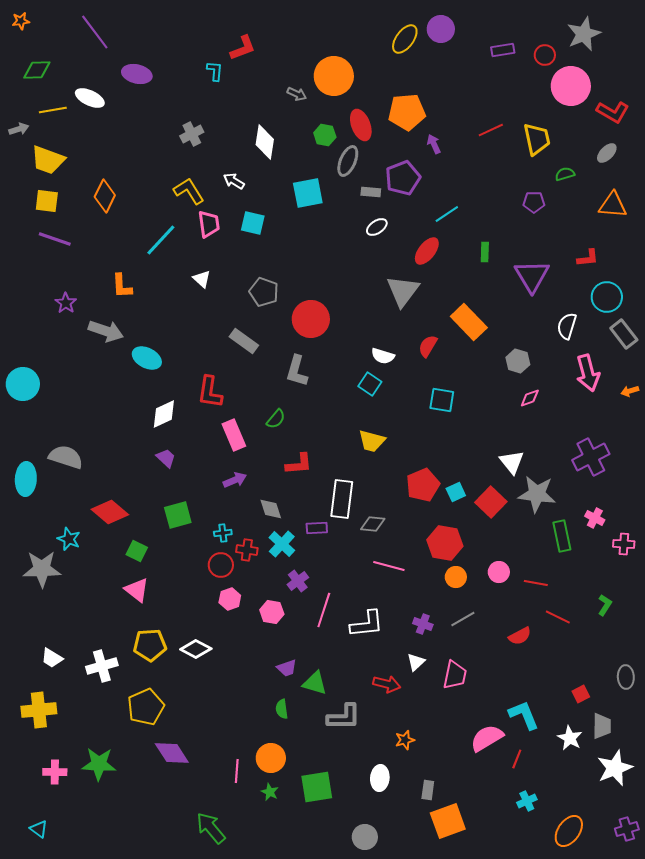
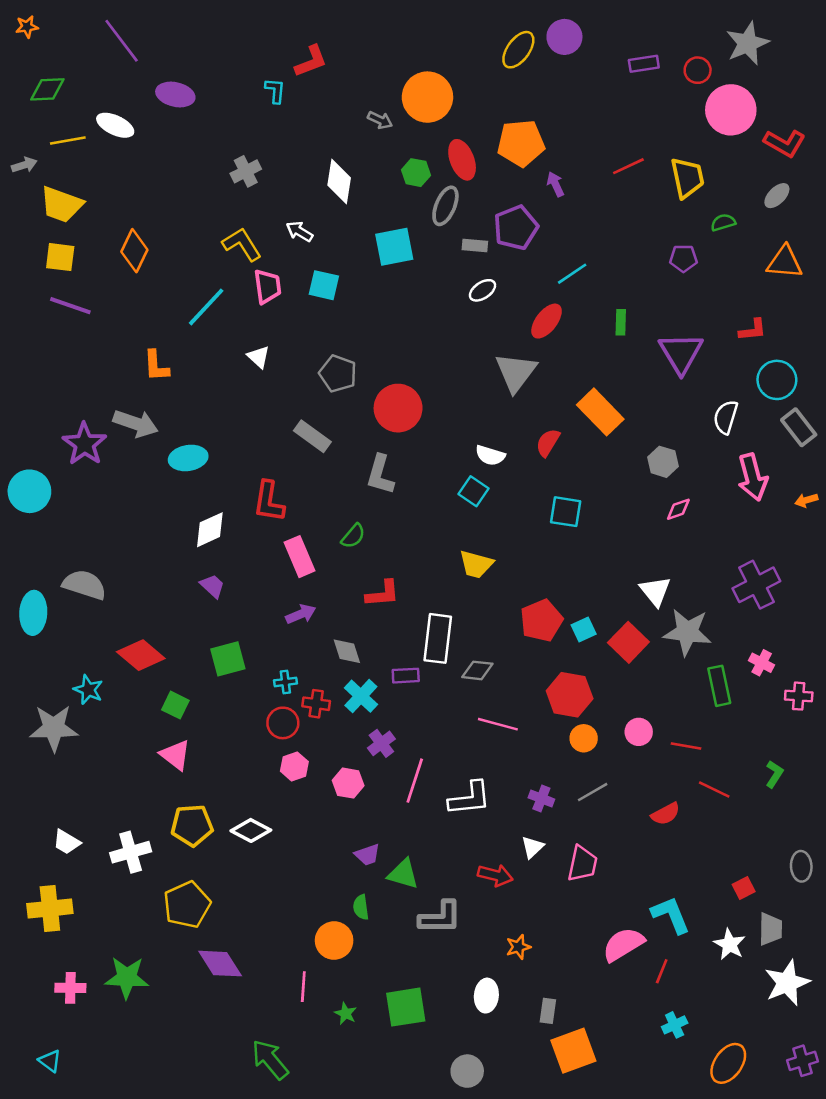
purple star: (66, 303) -> (84, 444), moved, size x1.6
cyan ellipse: (147, 358) -> (188, 458), turned -36
orange circle: (271, 758) -> (334, 941), moved

